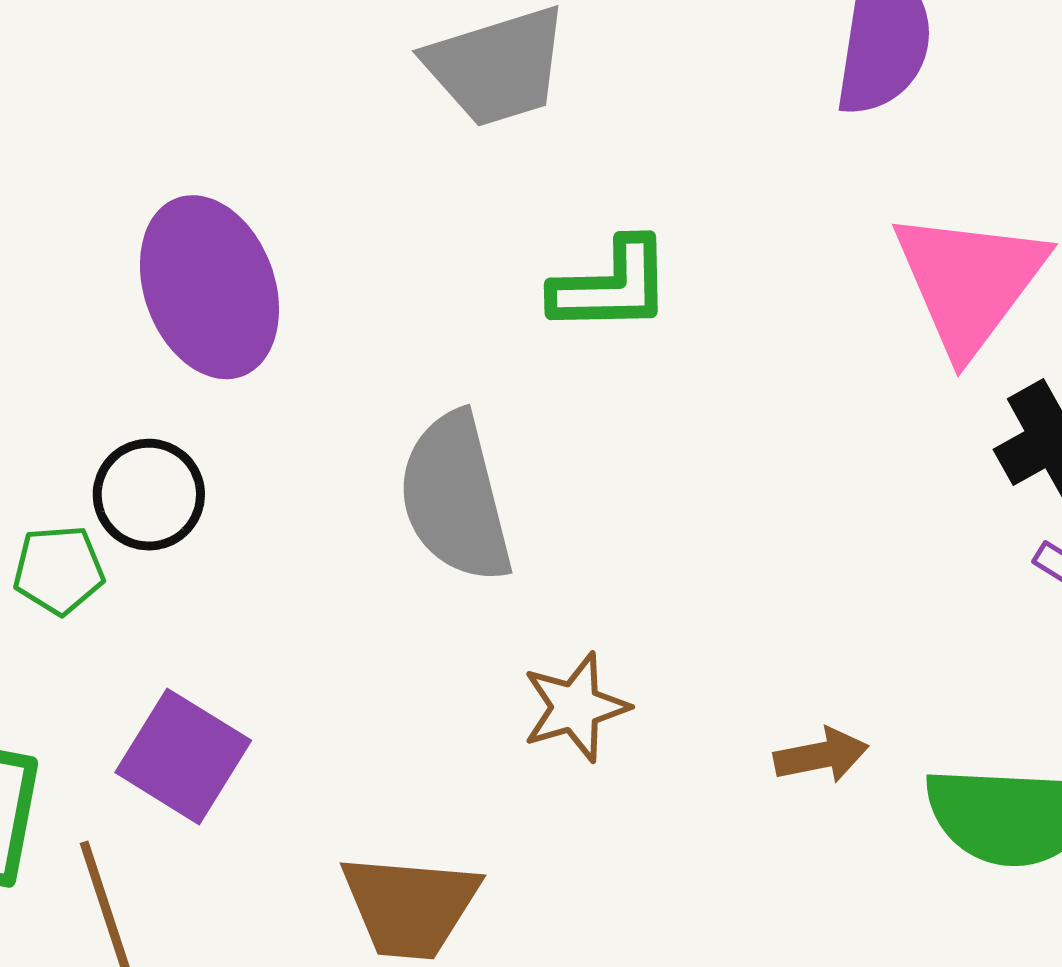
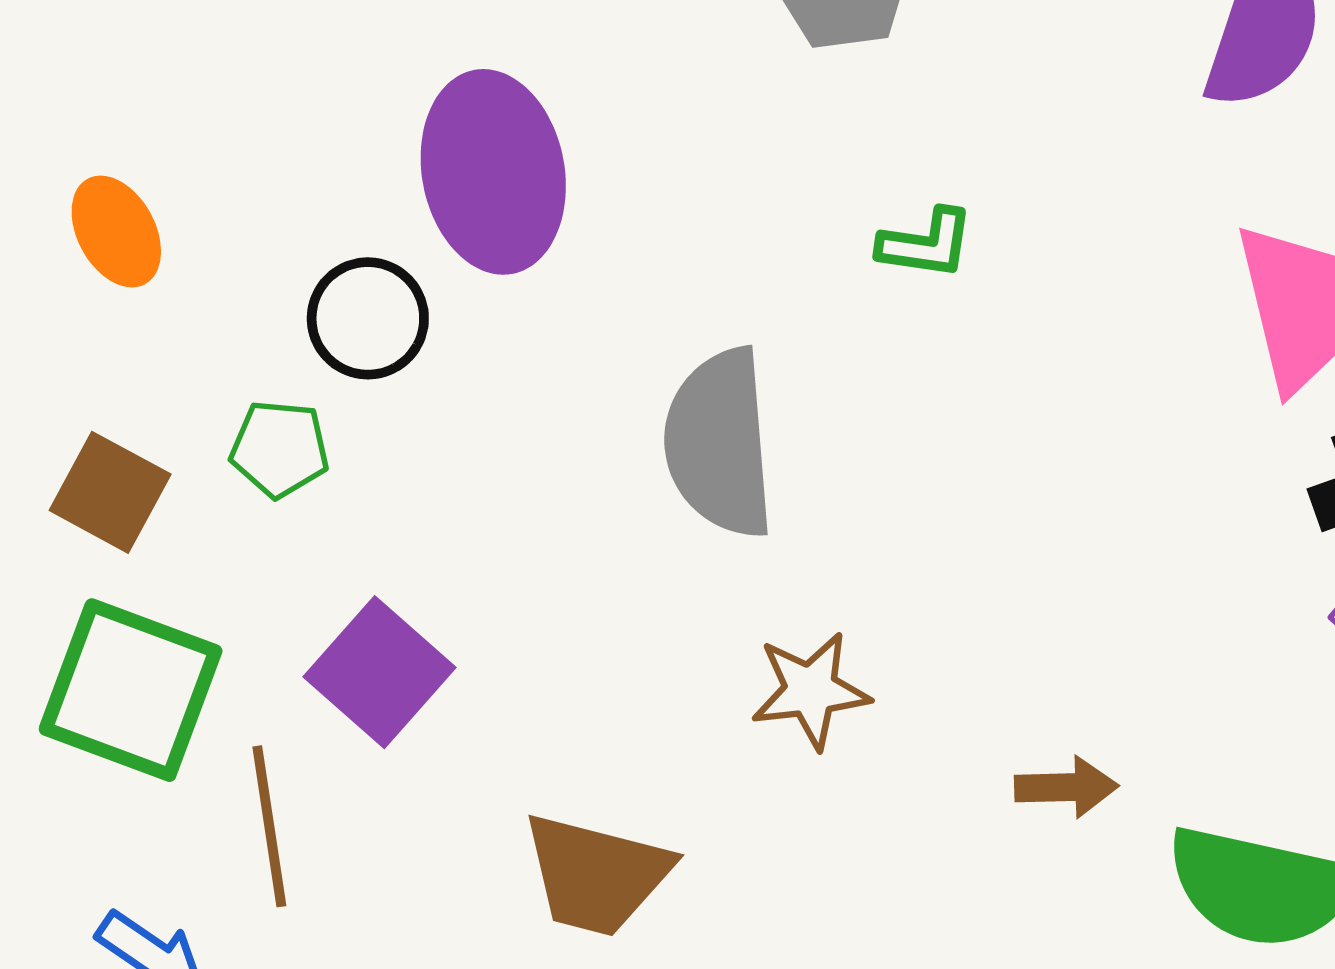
green L-shape: (611, 286) -> (926, 244), size x0.7
black circle: (149, 495) -> (368, 318), moved

